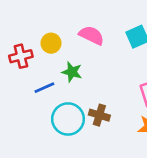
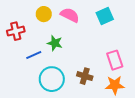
yellow circle: (51, 43) -> (44, 14), moved
brown cross: (99, 115) -> (85, 76), moved

